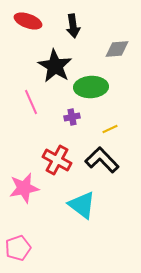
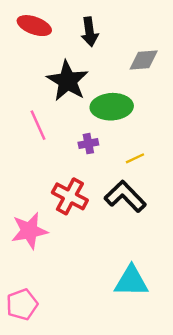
cyan triangle: (82, 205) -> (131, 281), moved, turned -36

